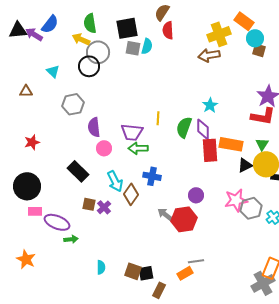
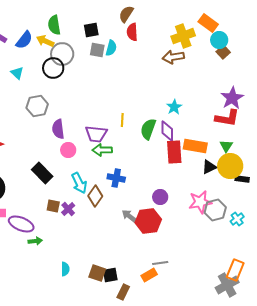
blue semicircle: (50, 24) -> (24, 40), moved
black square: (127, 28) -> (91, 30), size x0.7
brown square: (259, 50) -> (223, 52), turned 32

